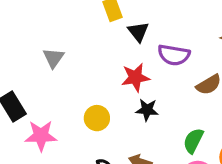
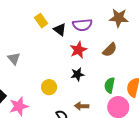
purple semicircle: (174, 55) -> (82, 25), moved
red star: (135, 77) -> (78, 50), moved

